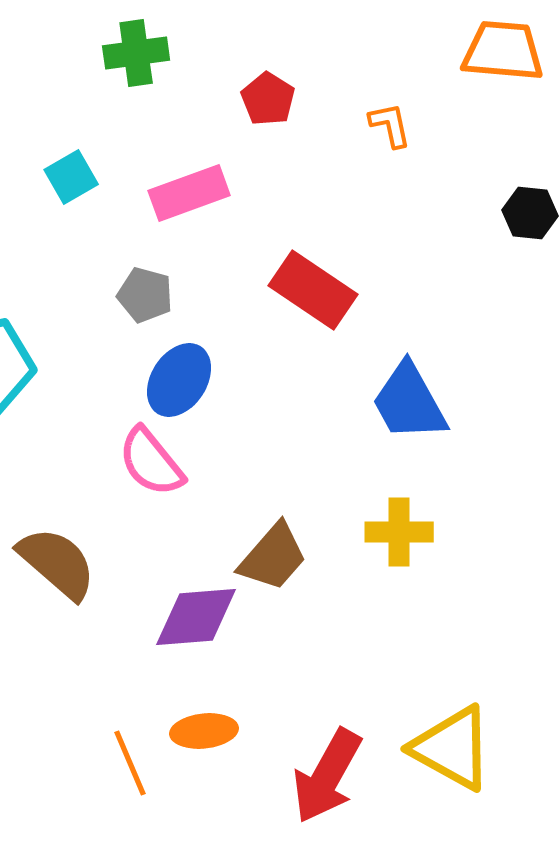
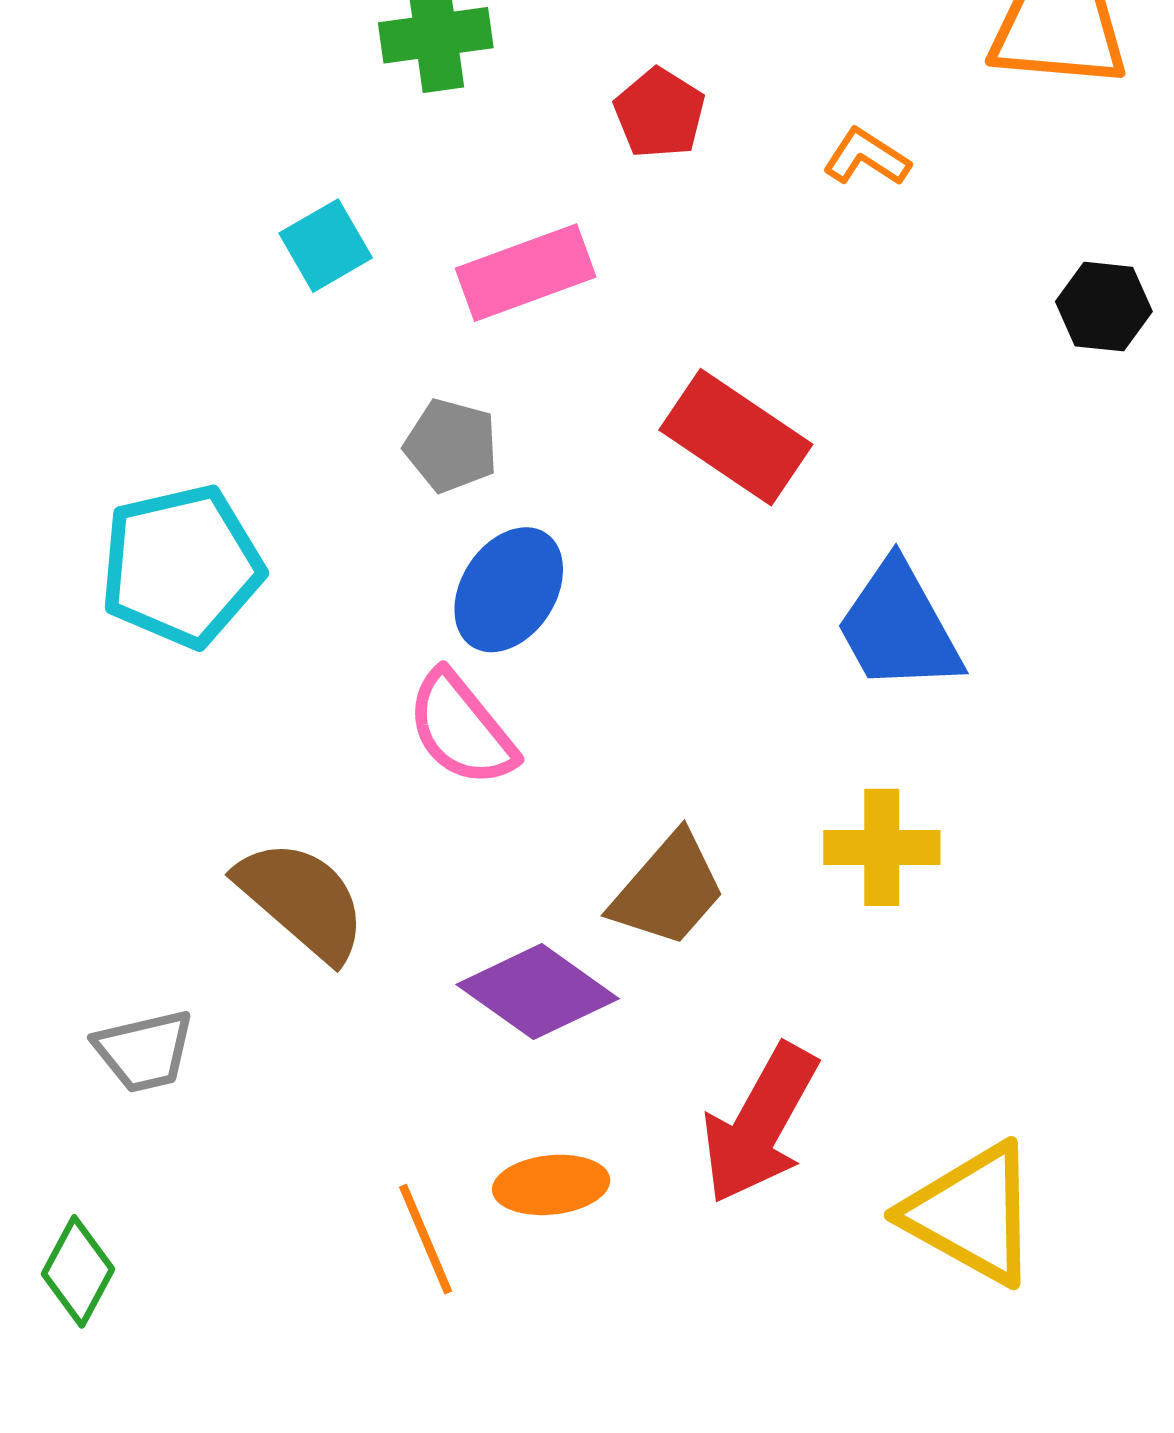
orange L-shape: (390, 125) -> (867, 157), turned -45
purple diamond: (196, 617) -> (538, 992), turned 40
red arrow: (327, 776) -> (760, 1124), moved

